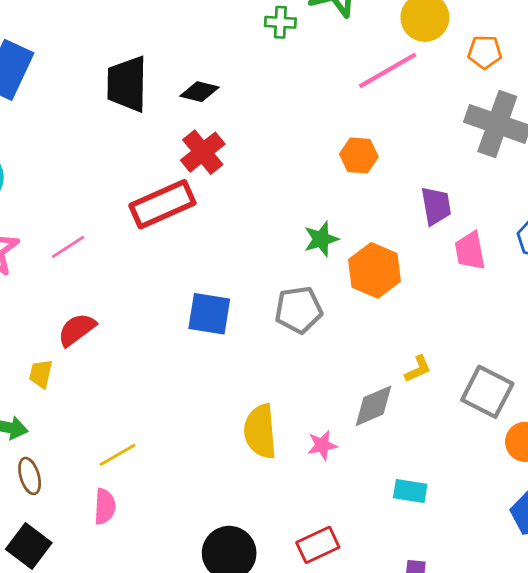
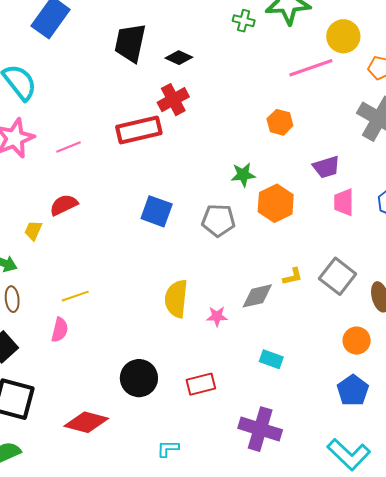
purple trapezoid: (436, 206) -> (326, 167), turned 72
gray square: (487, 392) -> (338, 276), moved

